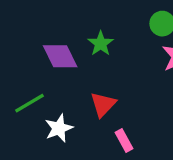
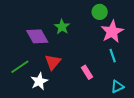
red triangle: (103, 104) -> (53, 62), moved
pink rectangle: (124, 140) -> (87, 72), moved

